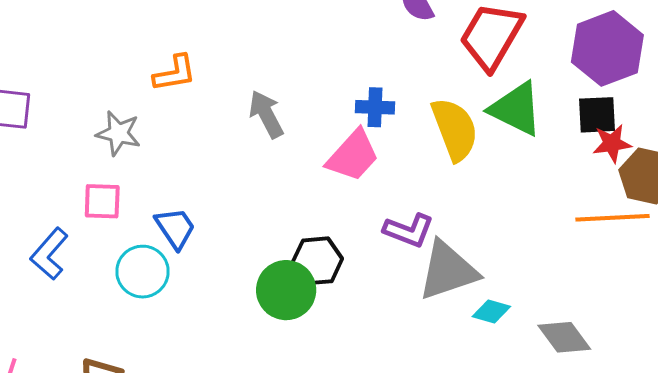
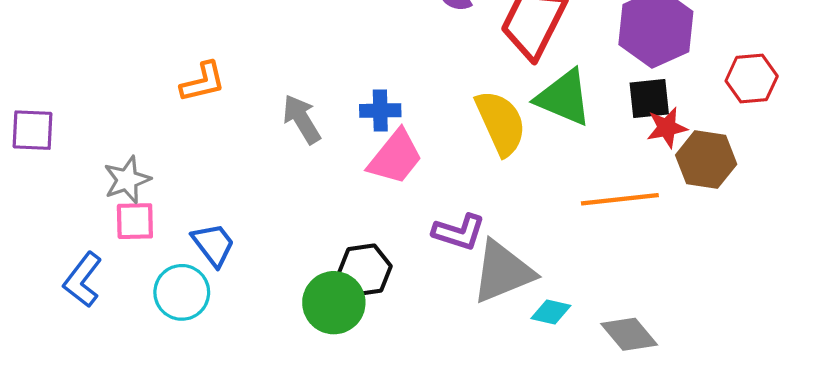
blue cross: (375, 107) -> (380, 111), moved
gray star: (118, 133) -> (127, 180), moved, turned -30
orange line: (612, 218) -> (620, 199), moved

